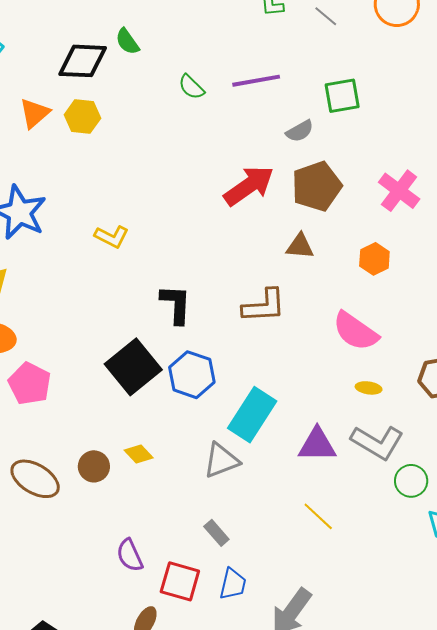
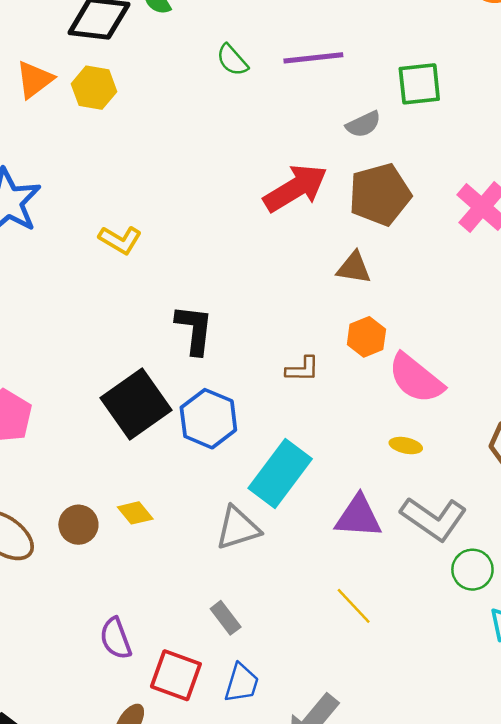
orange hexagon: (374, 259) -> (366, 337), moved
brown L-shape: (264, 306) -> (302, 369), moved, size x0.6
yellow ellipse: (369, 388) -> (406, 446), moved

